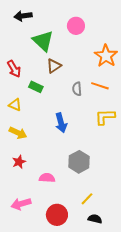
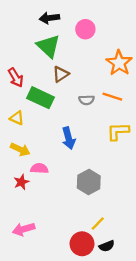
black arrow: (23, 16) -> (49, 18), moved
green rectangle: (36, 87) -> (40, 98), size x1.6
gray semicircle: (77, 89) -> (87, 100), turned -88
pink semicircle: (47, 178) -> (39, 169), moved
red circle: (57, 215) -> (82, 244), moved
black semicircle: (95, 219) -> (107, 246), turned 144

